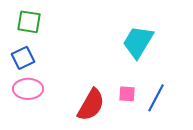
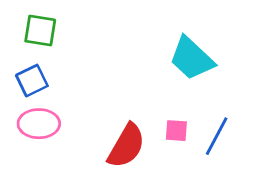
cyan trapezoid: (138, 42) -> (192, 58), turned -78

